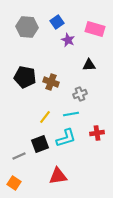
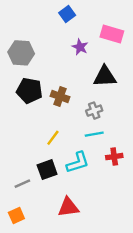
blue square: (57, 22) -> (67, 14), moved
gray hexagon: (27, 27) -> (21, 53), moved
black triangle: (89, 65) -> (105, 76), size x1.5
cyan line: (71, 114) -> (94, 134), moved
orange square: (14, 183) -> (16, 215), turned 32

